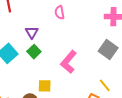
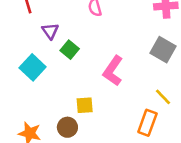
purple triangle: (32, 32) -> (50, 31), moved
green square: (34, 52) -> (70, 50), moved

